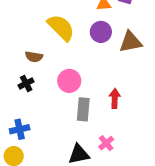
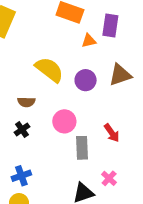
purple circle: (101, 32) -> (86, 80), moved
red arrow: (115, 98) -> (112, 133), turned 150

